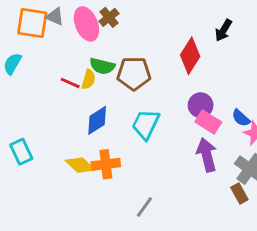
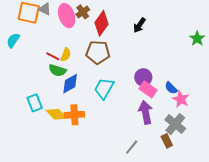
black arrow: (223, 30) -> (139, 25), moved
red diamond: (190, 56) -> (101, 23), moved
green semicircle: (102, 66) -> (57, 70), moved
cyan rectangle: (21, 152) -> (35, 103), moved
gray line: (144, 207) -> (132, 147), moved

